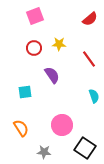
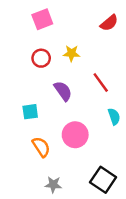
red line: (89, 59) -> (101, 82), moved
pink circle: (62, 125) -> (75, 135), moved
orange semicircle: (21, 128) -> (41, 147), moved

